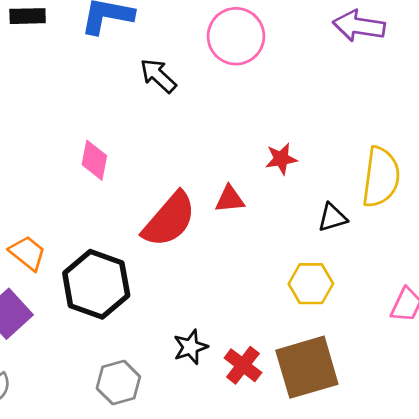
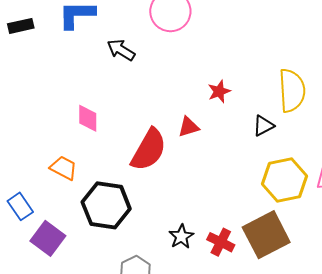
orange trapezoid: (27, 253) -> (64, 168), moved
yellow hexagon: (311, 284) -> (284, 180), moved, size x1.4

